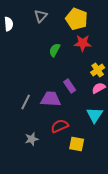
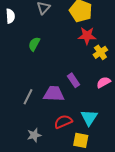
green semicircle: (55, 50) -> (34, 44), moved
yellow cross: (98, 70) -> (100, 52), moved
cyan triangle: (95, 115) -> (89, 118), moved

